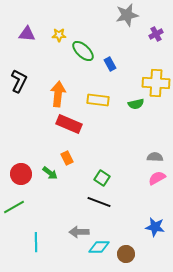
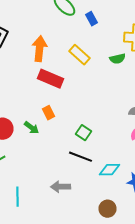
yellow rectangle: (98, 100) -> (80, 55), turned 35
cyan diamond: (99, 247) -> (110, 170), moved

